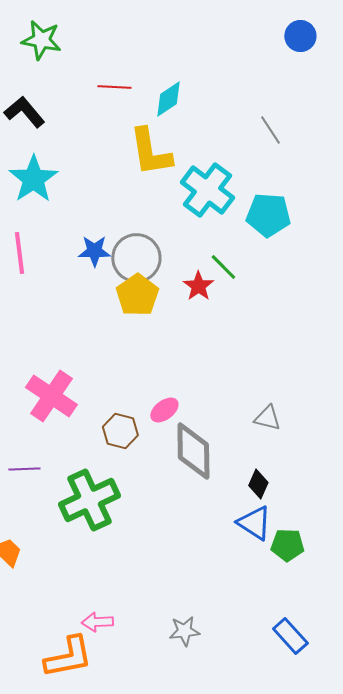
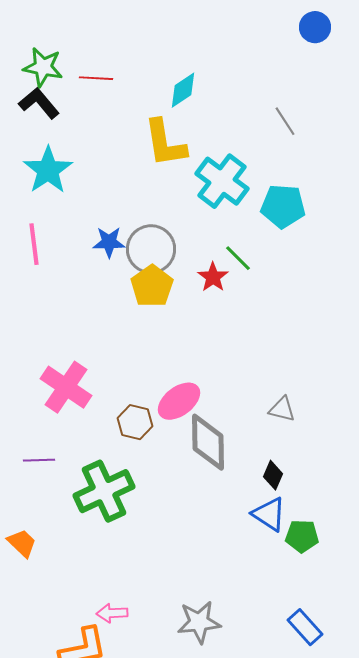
green star: (41, 40) -> (43, 67), moved
red line: (114, 87) -> (96, 78), moved
pink ellipse: (164, 410) -> (179, 401), size x1.5
gray star: (184, 631) -> (199, 622), size x1.4

